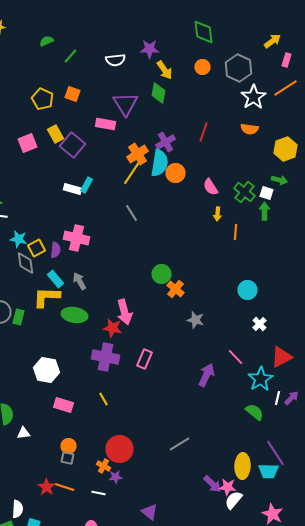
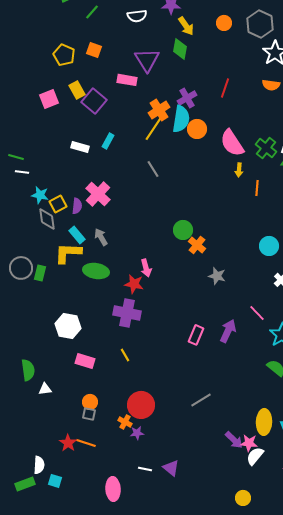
pink semicircle: (210, 187) -> (232, 143), size x1.6
white rectangle: (72, 189) -> (80, 147), moved
pink cross: (76, 238) -> (98, 194), turned 30
pink arrow: (124, 312) -> (146, 268), size x0.7
pink rectangle: (144, 359) -> (196, 335), moved
white line: (98, 493) -> (145, 469), moved

